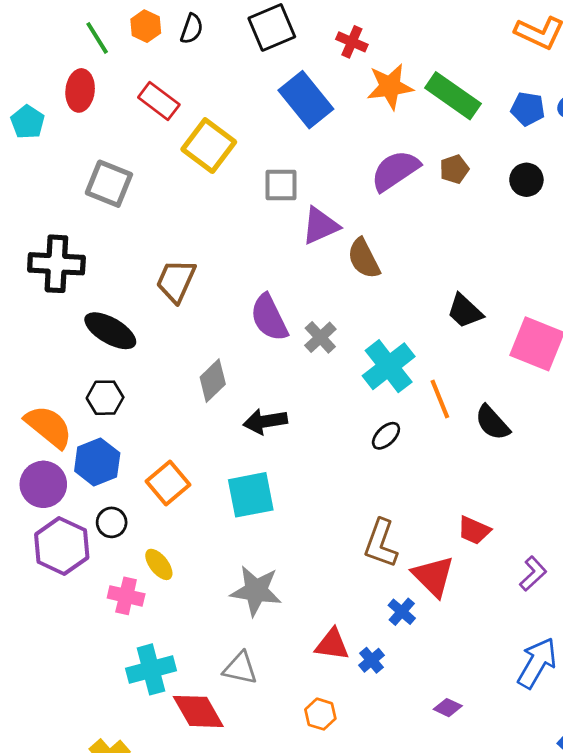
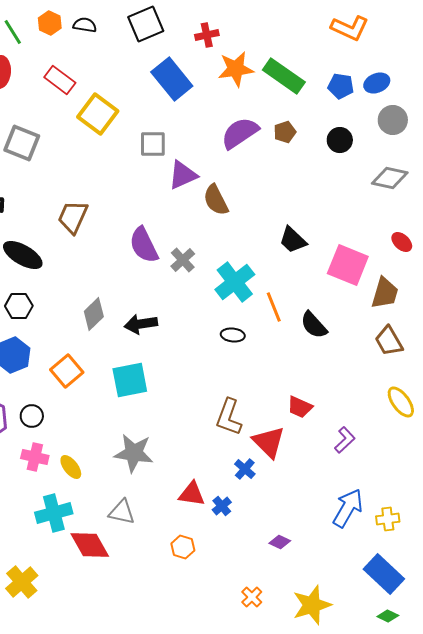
black semicircle: (192, 29) -> (85, 25), turned -100
red cross: (352, 42) -> (207, 35), turned -35
gray diamond: (213, 381) -> (94, 314), moved
black ellipse: (386, 436) -> (233, 335), turned 50
black circle: (112, 522) -> (32, 416), moved
yellow ellipse: (159, 564) -> (71, 467), moved

